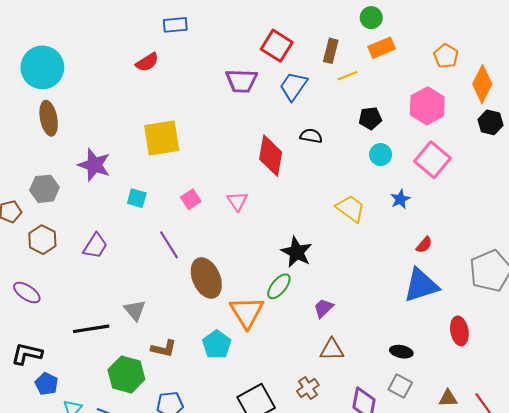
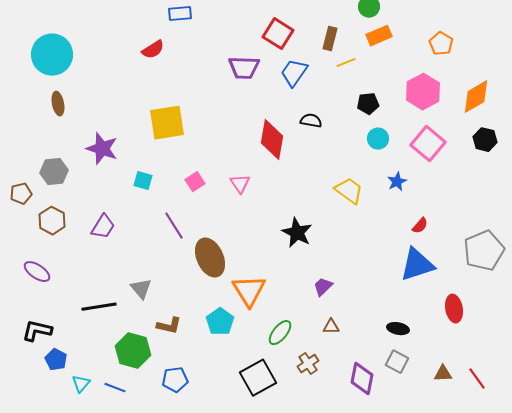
orange diamond: (482, 84) -> (476, 97), moved, turned 33
brown ellipse: (49, 118) -> (58, 104), size x0.7
black hexagon: (491, 122) -> (485, 140), moved
green ellipse: (279, 286) -> (280, 333), moved
brown triangle: (332, 350) -> (331, 327), size x0.7

